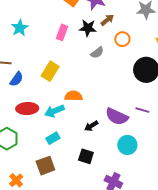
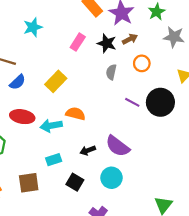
gray semicircle: (97, 53) -> (111, 72), turned 128
purple line: (142, 110) -> (132, 102), moved
cyan rectangle: (53, 138) -> (54, 160), moved
cyan circle: (127, 145) -> (111, 178), moved

